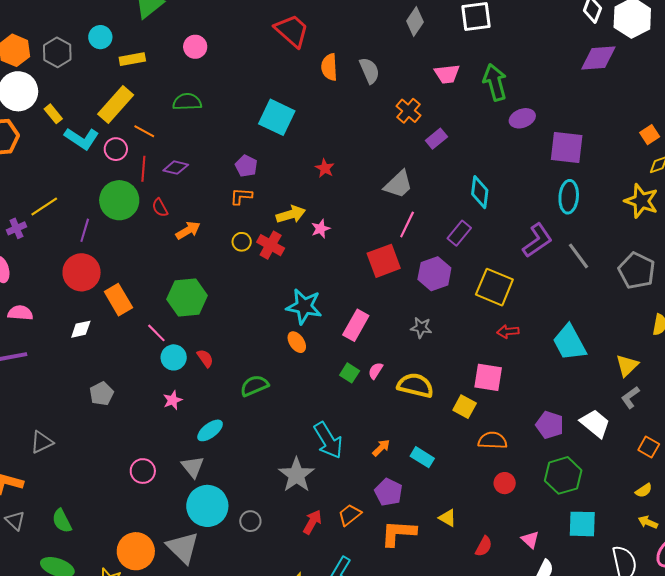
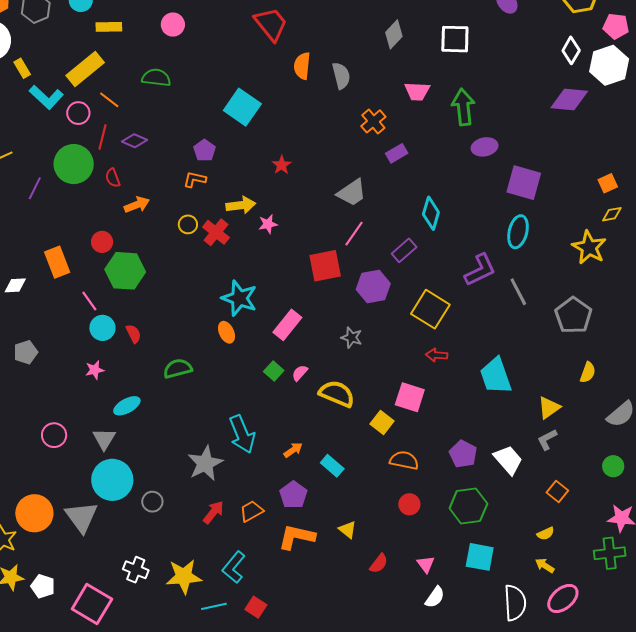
red circle: (82, 272) -> (102, 242), moved, size x0.6

